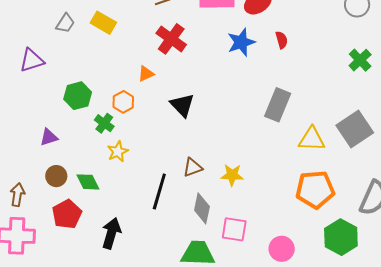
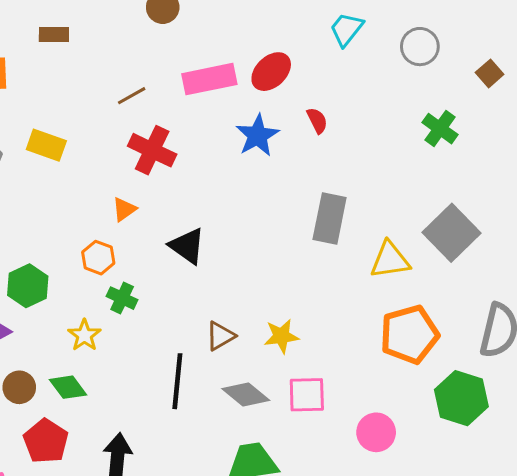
green hexagon: (78, 96) -> (28, 286), moved
green cross: (104, 123) -> (122, 298), moved
yellow star: (118, 152) -> (84, 335), moved
gray diamond: (202, 208) -> (246, 394), turned -52
pink square: (234, 229) -> (307, 395), moved

